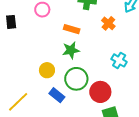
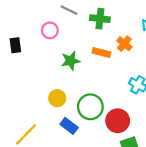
orange rectangle: (72, 29) -> (101, 52), moved
green star: (71, 50) -> (71, 61), moved

